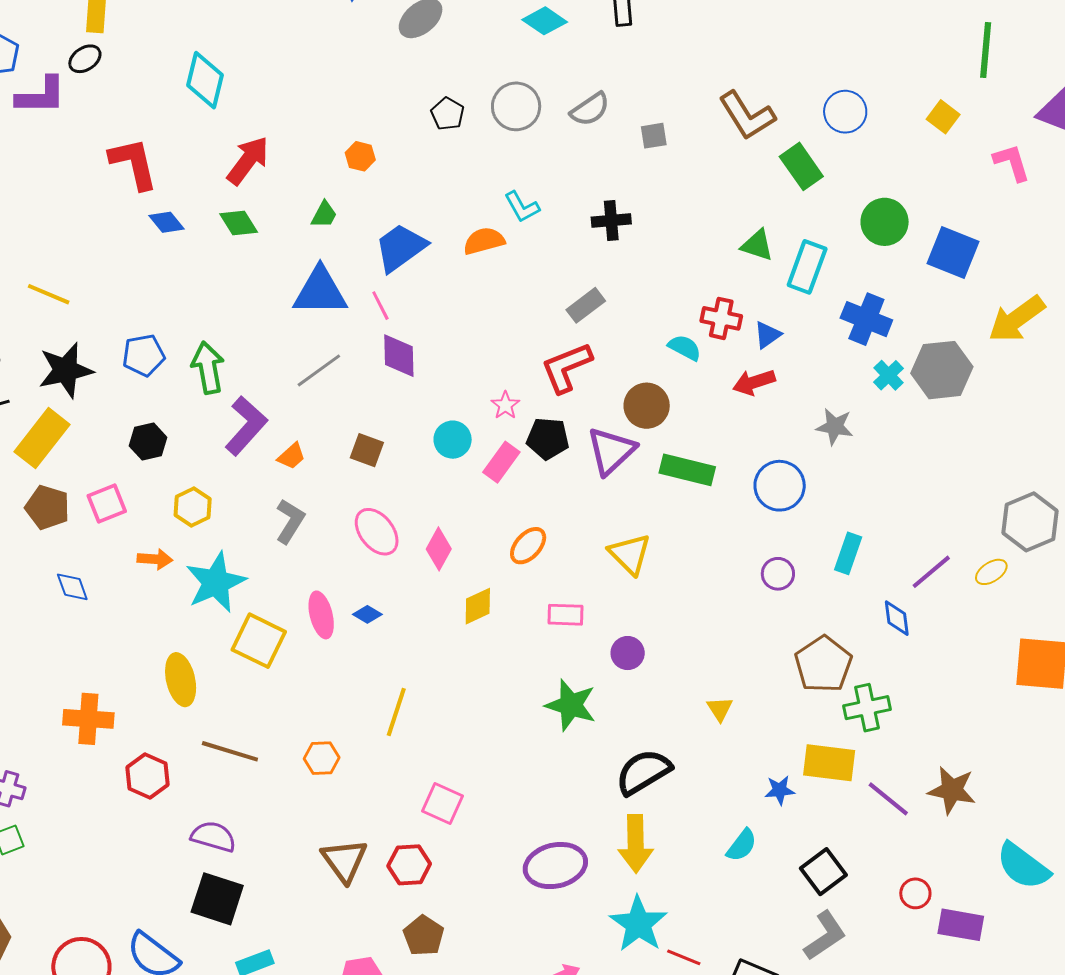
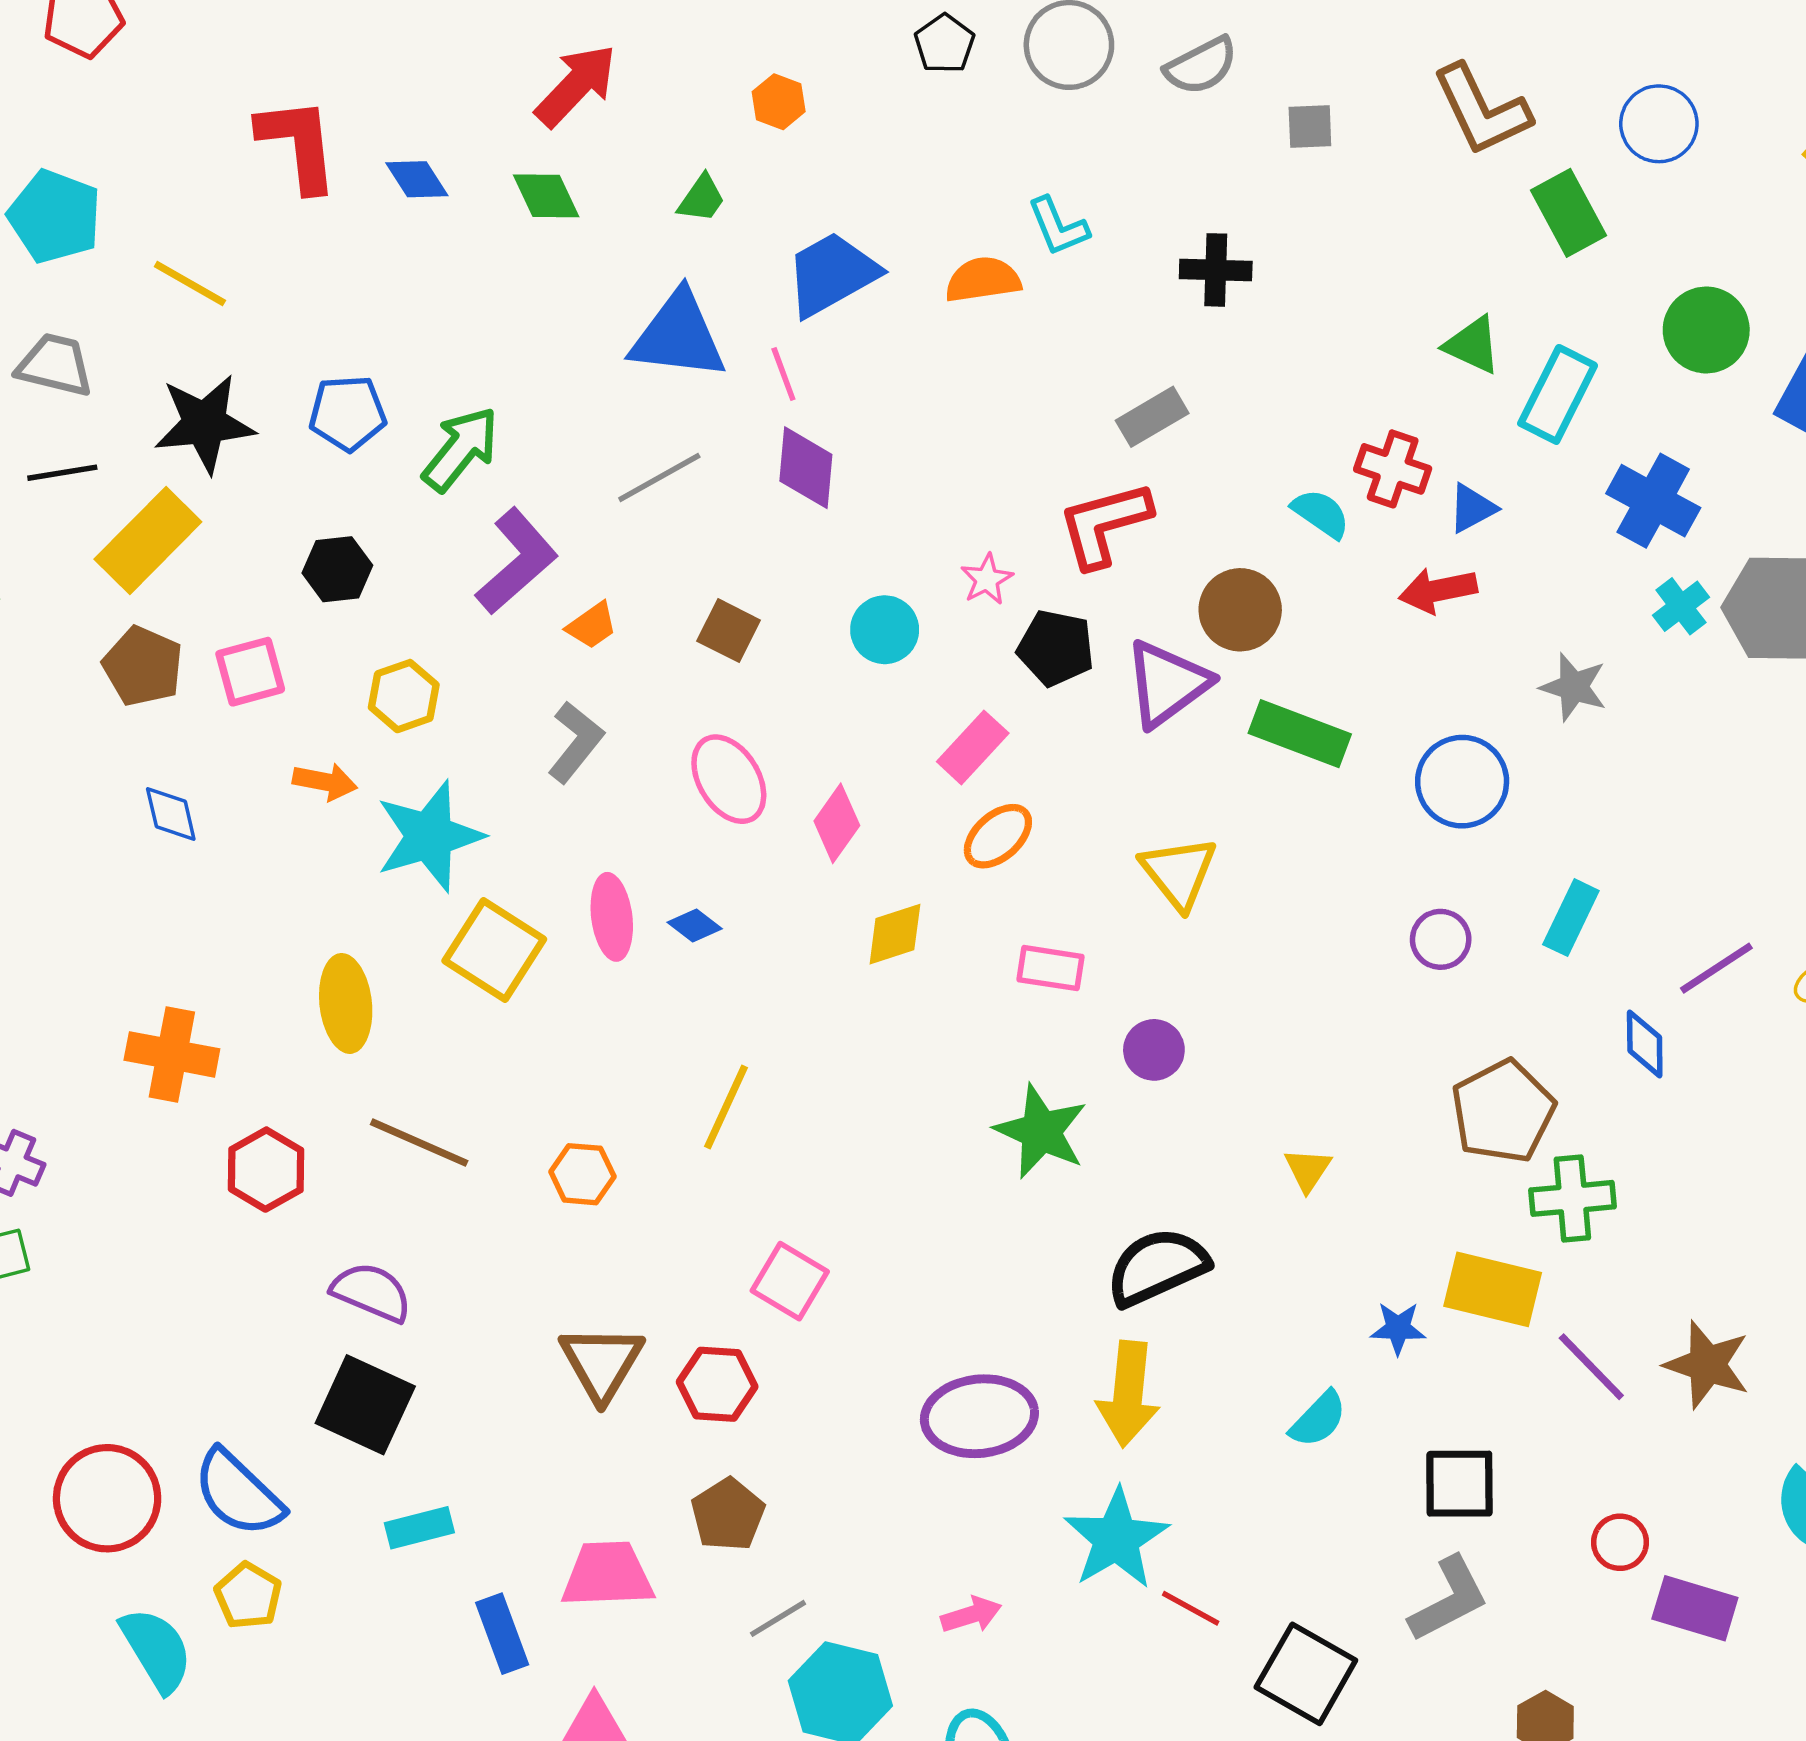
red L-shape: (134, 163) -> (298, 144), moved
green arrow: (208, 368) -> (461, 449), turned 42
pink rectangle: (501, 462) -> (973, 747), moved
black square: (823, 872) -> (1459, 1484), turned 30

